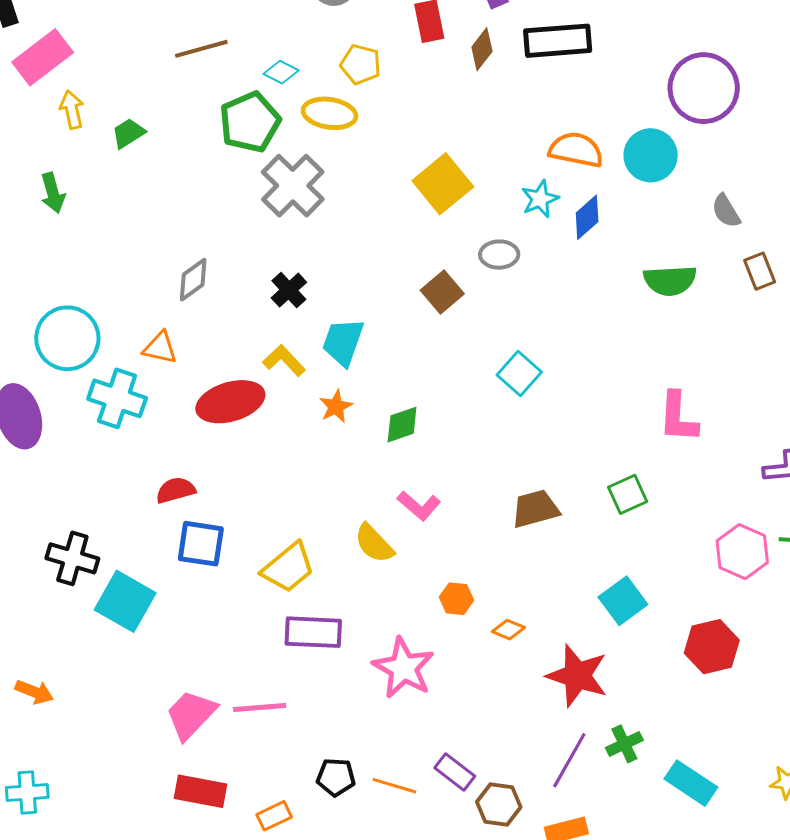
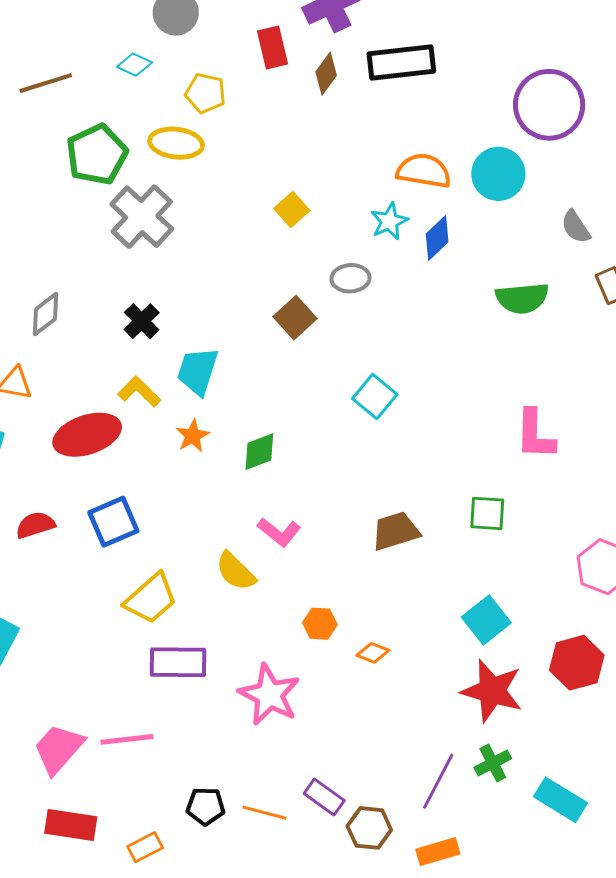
cyan diamond: (281, 72) -> (134, 65), moved
yellow square: (443, 184) -> (292, 209), size x0.6
green square: (628, 494) -> (487, 513), turned 30
blue square: (201, 544) -> (113, 522), moved, turned -30
red star: (577, 676) -> (492, 691), moved

